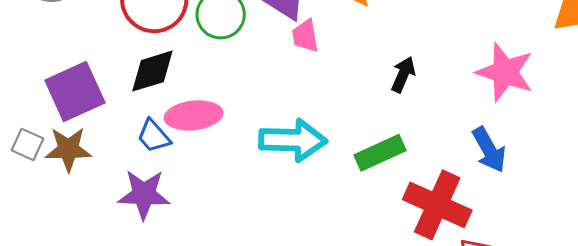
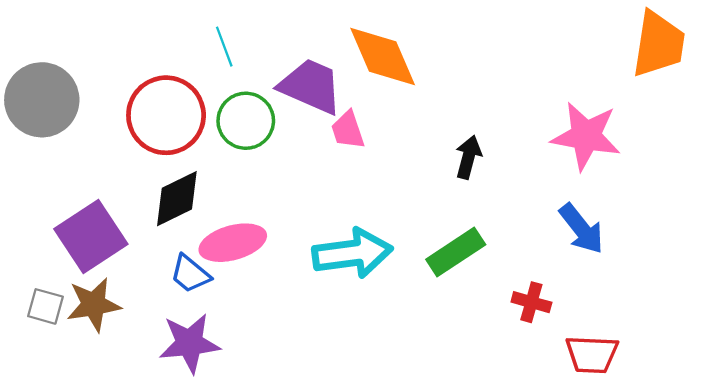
red cross: (437, 205) -> (531, 302), size x0.5

